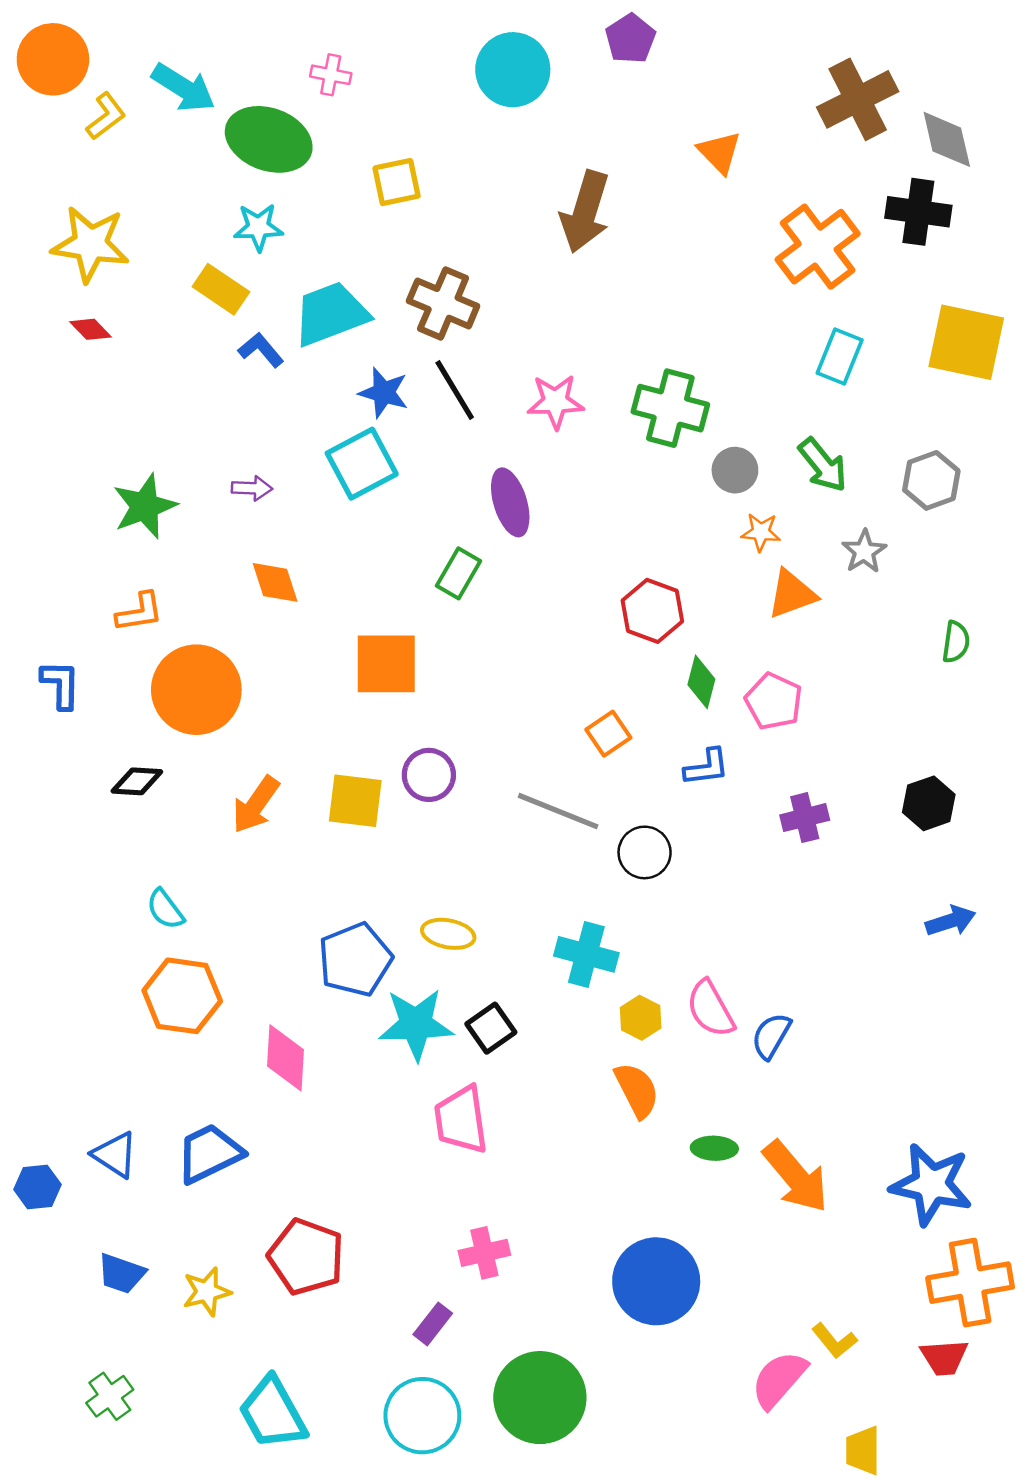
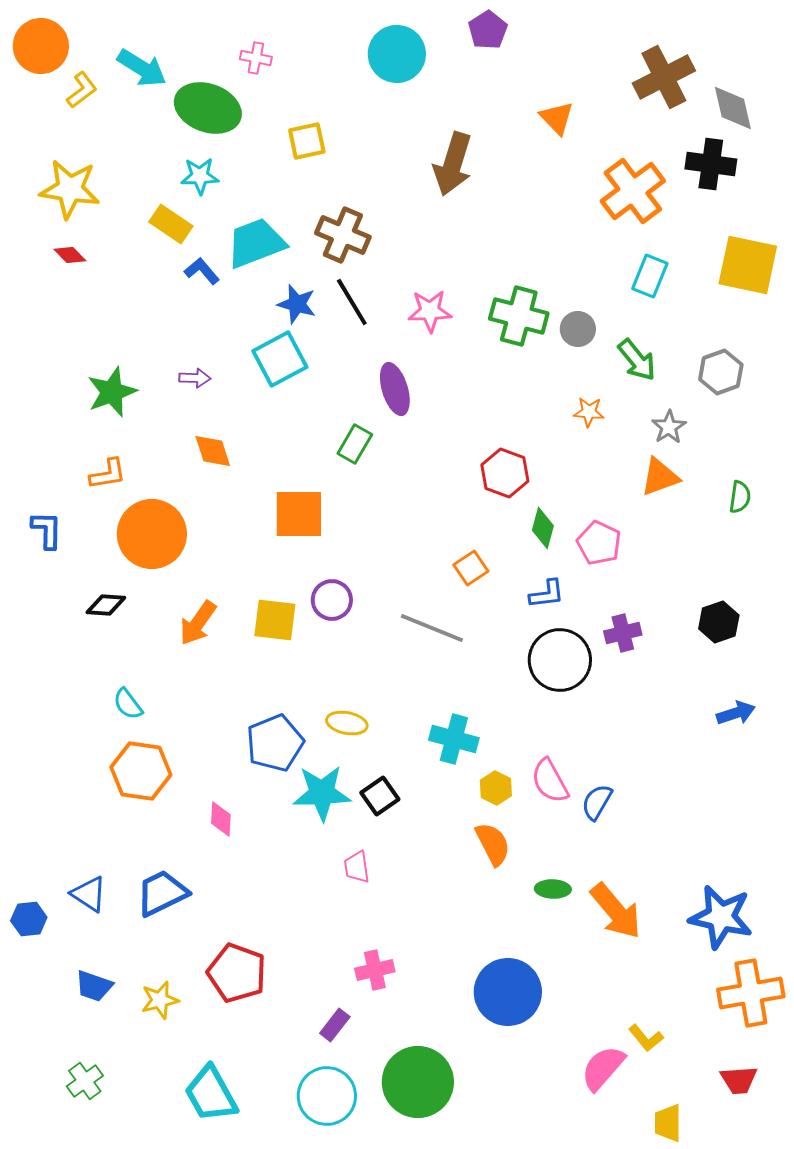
gray circle: (735, 470) -> (578, 329), moved
orange triangle: (792, 594) -> (660, 477), moved
black circle: (645, 852) -> (560, 660), moved, size x1.5
pink diamond: (285, 1058) -> (221, 819), size x0.7
pink trapezoid: (461, 1120) -> (357, 867), size x0.6
red trapezoid: (944, 1357) -> (739, 1080), moved

